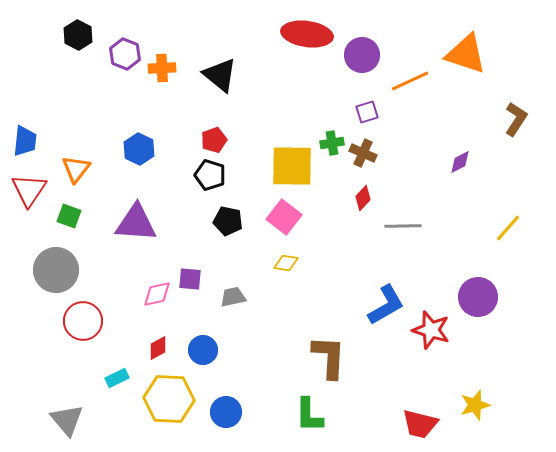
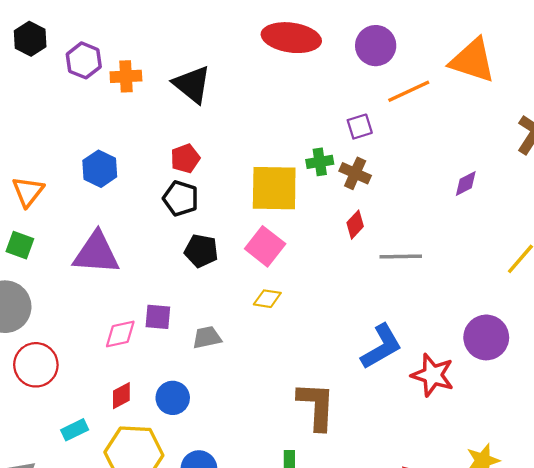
purple circle: (362, 55) -> (376, 46), moved

